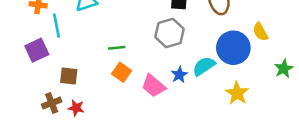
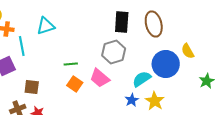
blue star: (179, 75) -> (132, 100), moved
pink trapezoid: (154, 86) -> (100, 78), moved
yellow star: (237, 93) -> (155, 101), moved

